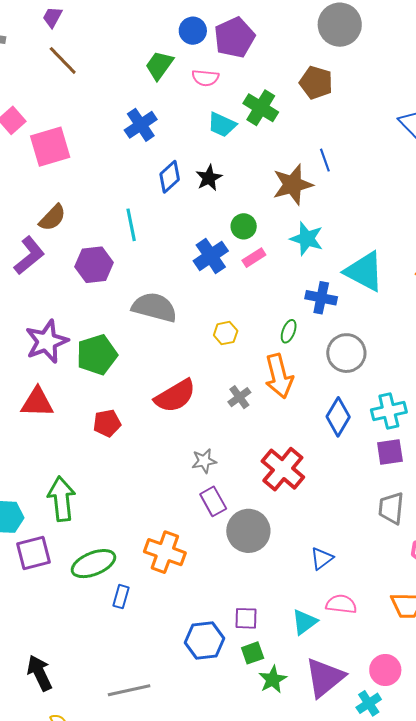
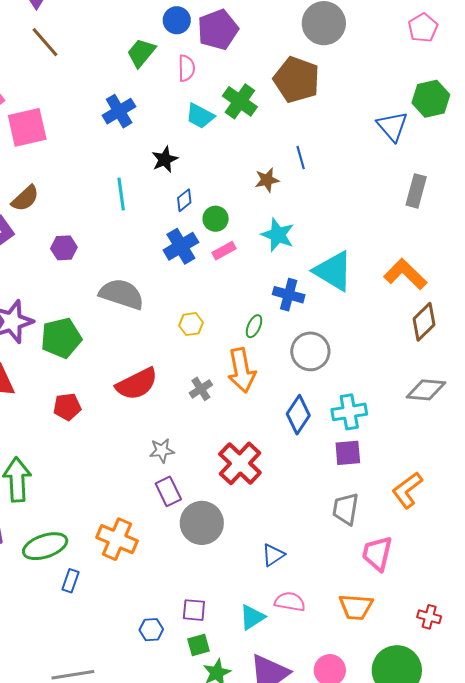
pink semicircle: (205, 78) -> (186, 68), turned -100
brown pentagon: (316, 83) -> (297, 80), size x1.4
blue diamond: (170, 177) -> (184, 200), moved, size x0.7
black star: (209, 178) -> (165, 159), moved
brown star: (293, 185) -> (267, 180), size x0.6
cyan line: (131, 225) -> (121, 194), moved
purple hexagon: (94, 265) -> (64, 248), size x0.7
blue hexagon: (205, 640) -> (151, 630), size x0.6

